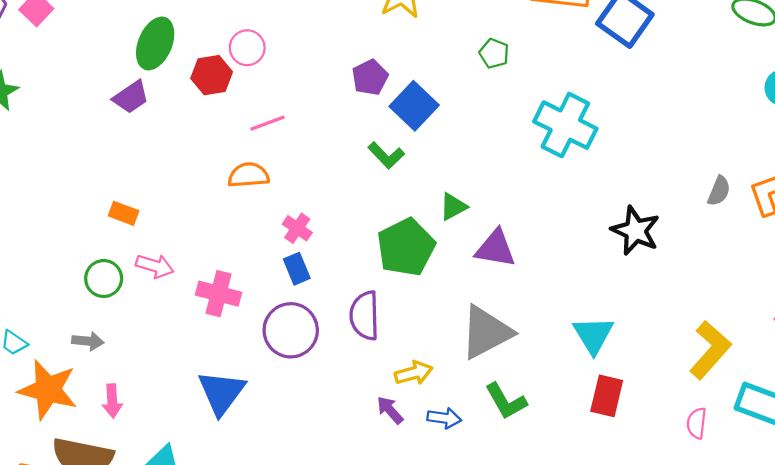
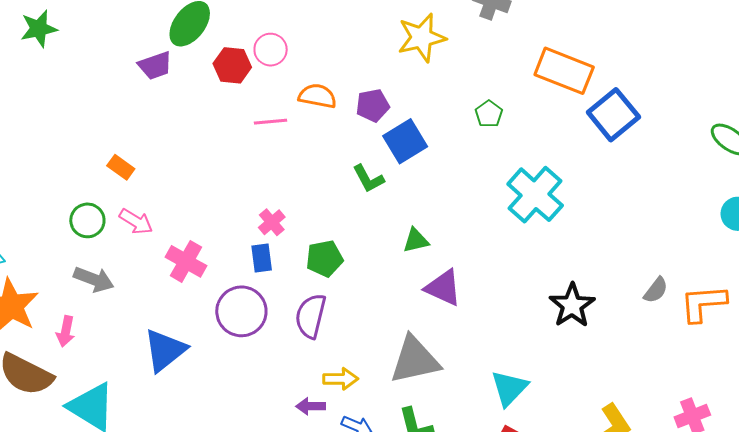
orange semicircle: (249, 175) -> (317, 96), moved
green pentagon: (406, 247) -> (324, 258), moved, size x0.7
gray arrow: (88, 341) -> (94, 279), moved, size x1.4
purple arrow: (390, 410) -> (311, 406), turned -64

